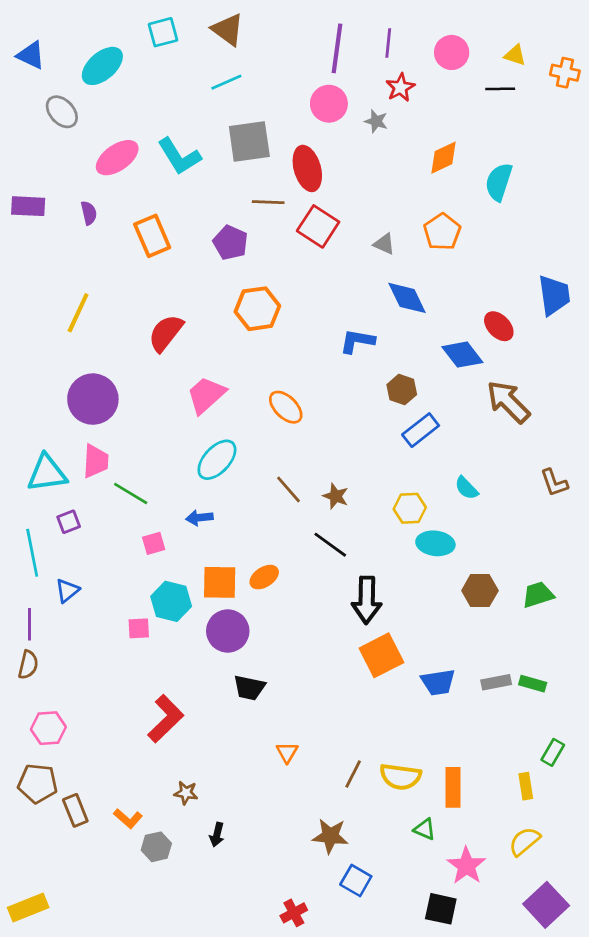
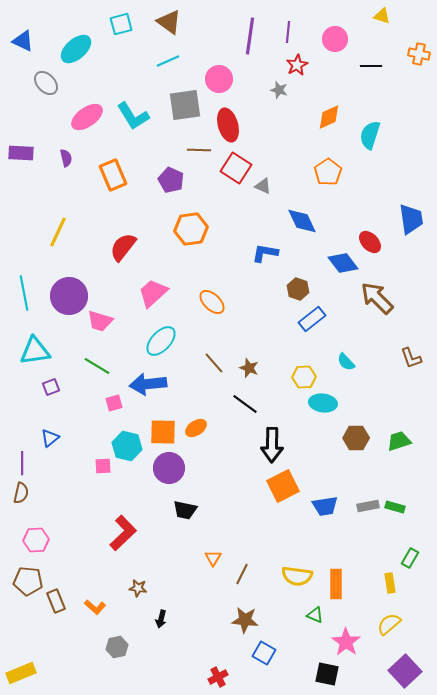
yellow triangle: (515, 55) -> (382, 16), moved
pink circle: (329, 104) -> (219, 79), moved
gray triangle: (384, 244) -> (263, 186), moved
pink trapezoid: (96, 461) -> (100, 321), moved, turned 104
blue arrow: (199, 518) -> (148, 384), size x1.8
cyan line: (32, 553) -> (24, 293), moved
brown line: (353, 774) -> (242, 574), moved
gray hexagon: (156, 847) -> (117, 647), moved

